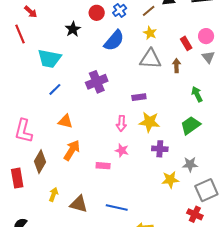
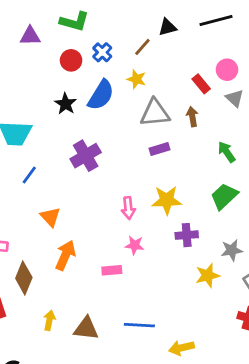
black star: (73, 29) -> (66, 104), moved
yellow star: (150, 33) -> (136, 79), moved
purple rectangle: (139, 97) -> (160, 149), moved
orange triangle: (65, 121) -> (50, 217), turned 42

